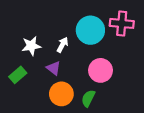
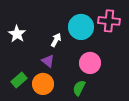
white star: (31, 46) -> (17, 34), moved, turned -30
green rectangle: (18, 75) -> (19, 80), moved
orange circle: (61, 94) -> (43, 84), moved

